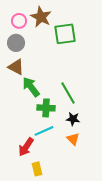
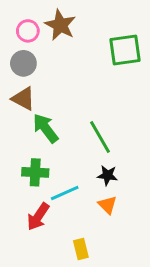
green square: (65, 34) -> (125, 50), moved
green cross: (46, 108) -> (35, 172), moved
yellow rectangle: (37, 169) -> (81, 249), moved

